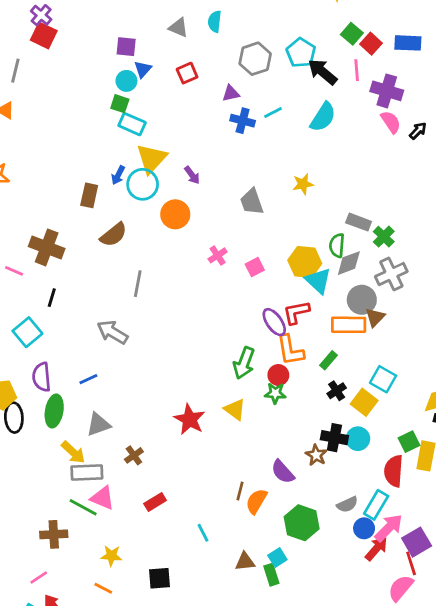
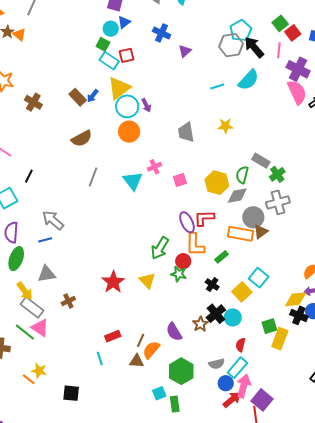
gray hexagon: (255, 59) -> (231, 45), moved
red square: (187, 73) -> (127, 55), moved
purple triangle: (231, 93) -> (185, 51), turned -40
cyan line: (273, 113) -> (217, 87), moved
blue cross: (243, 121) -> (162, 33), moved
pink semicircle: (391, 122) -> (297, 92), size x1.4
cyan circle: (143, 184) -> (127, 106), moved
brown rectangle: (89, 195) -> (78, 97), moved, turned -66
brown cross: (47, 247) -> (33, 102), moved, size x0.7
gray diamond: (349, 263) -> (237, 196), moved
cyan triangle: (318, 281) -> (133, 181), moved
gray arrow: (112, 332) -> (53, 220), moved
black cross: (337, 391) -> (212, 285), moved, turned -32
black cross: (334, 438) -> (216, 314), turned 30
red semicircle: (394, 471) -> (240, 345), moved, size x0.6
gray rectangle: (87, 473) -> (32, 307), turned 30
red rectangle: (155, 502) -> (113, 336), moved
pink arrow: (389, 528) -> (244, 386), turned -40
cyan line: (203, 533) -> (100, 358), moved
purple square: (417, 542) -> (262, 400), turned -30
brown triangle: (245, 562) -> (137, 361), moved
green rectangle: (271, 575) -> (175, 404), moved
orange line: (103, 588) -> (29, 379), moved

